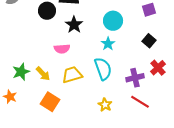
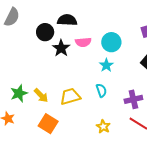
black star: (74, 25) -> (61, 48), moved
pink semicircle: (62, 49) -> (83, 42), moved
cyan semicircle: (103, 69) -> (101, 90), size x0.6

